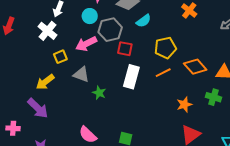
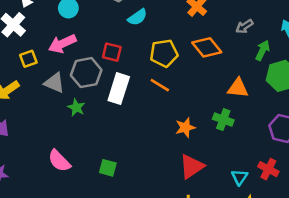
gray hexagon: (110, 30) -> (86, 73), moved
orange diamond: (195, 67) -> (207, 47), moved
orange line: (163, 73) -> (160, 85), turned 56

